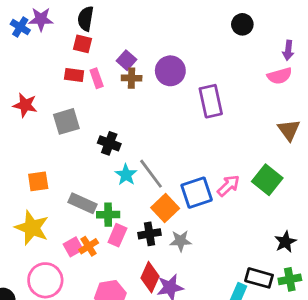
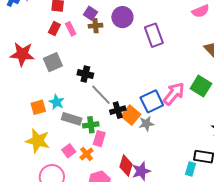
red rectangle: (74, 75) -> (54, 28), turned -64
red star: (25, 105) -> (22, 54), size x1.4
gray line: (151, 174) -> (101, 95), moved
cyan star: (126, 175) -> (57, 102), moved
pink arrow: (228, 186) -> (174, 94), size x1.4
black cross: (149, 234) -> (118, 110), moved
gray star: (181, 241) -> (146, 124), moved
orange cross: (89, 246) -> (87, 154), moved

